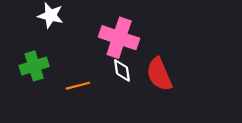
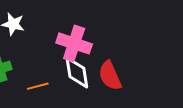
white diamond: (122, 70) -> (77, 72), size x1.6

